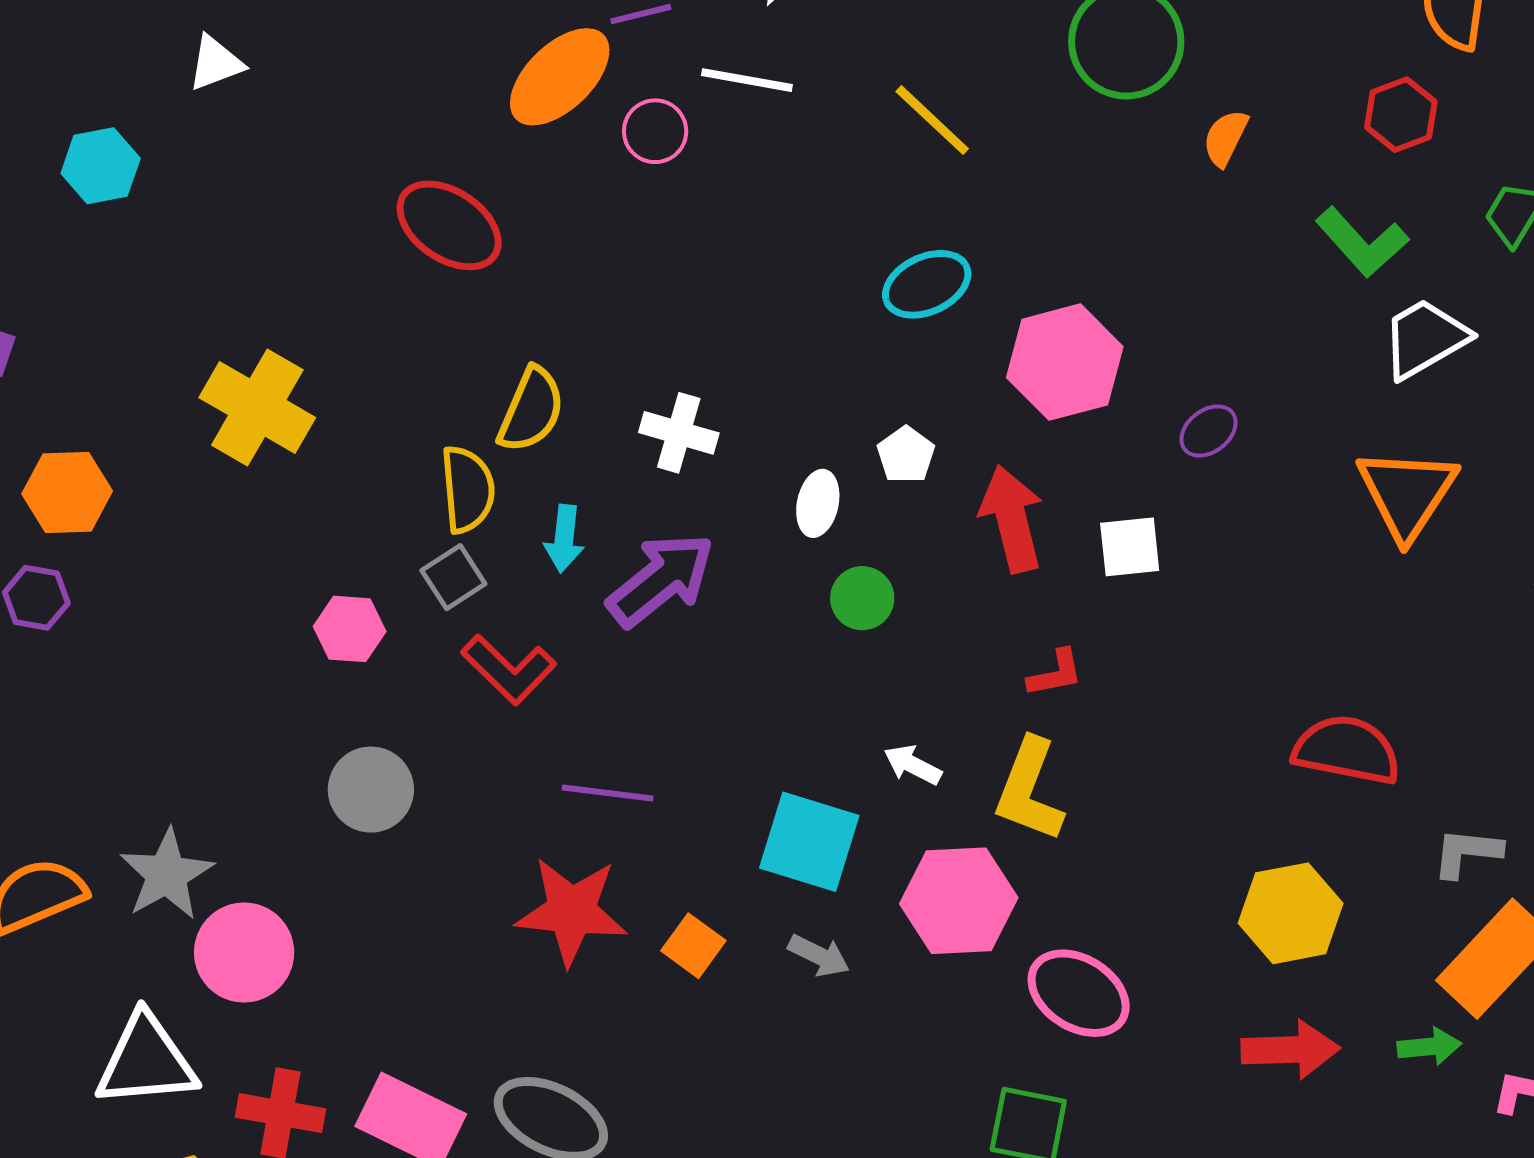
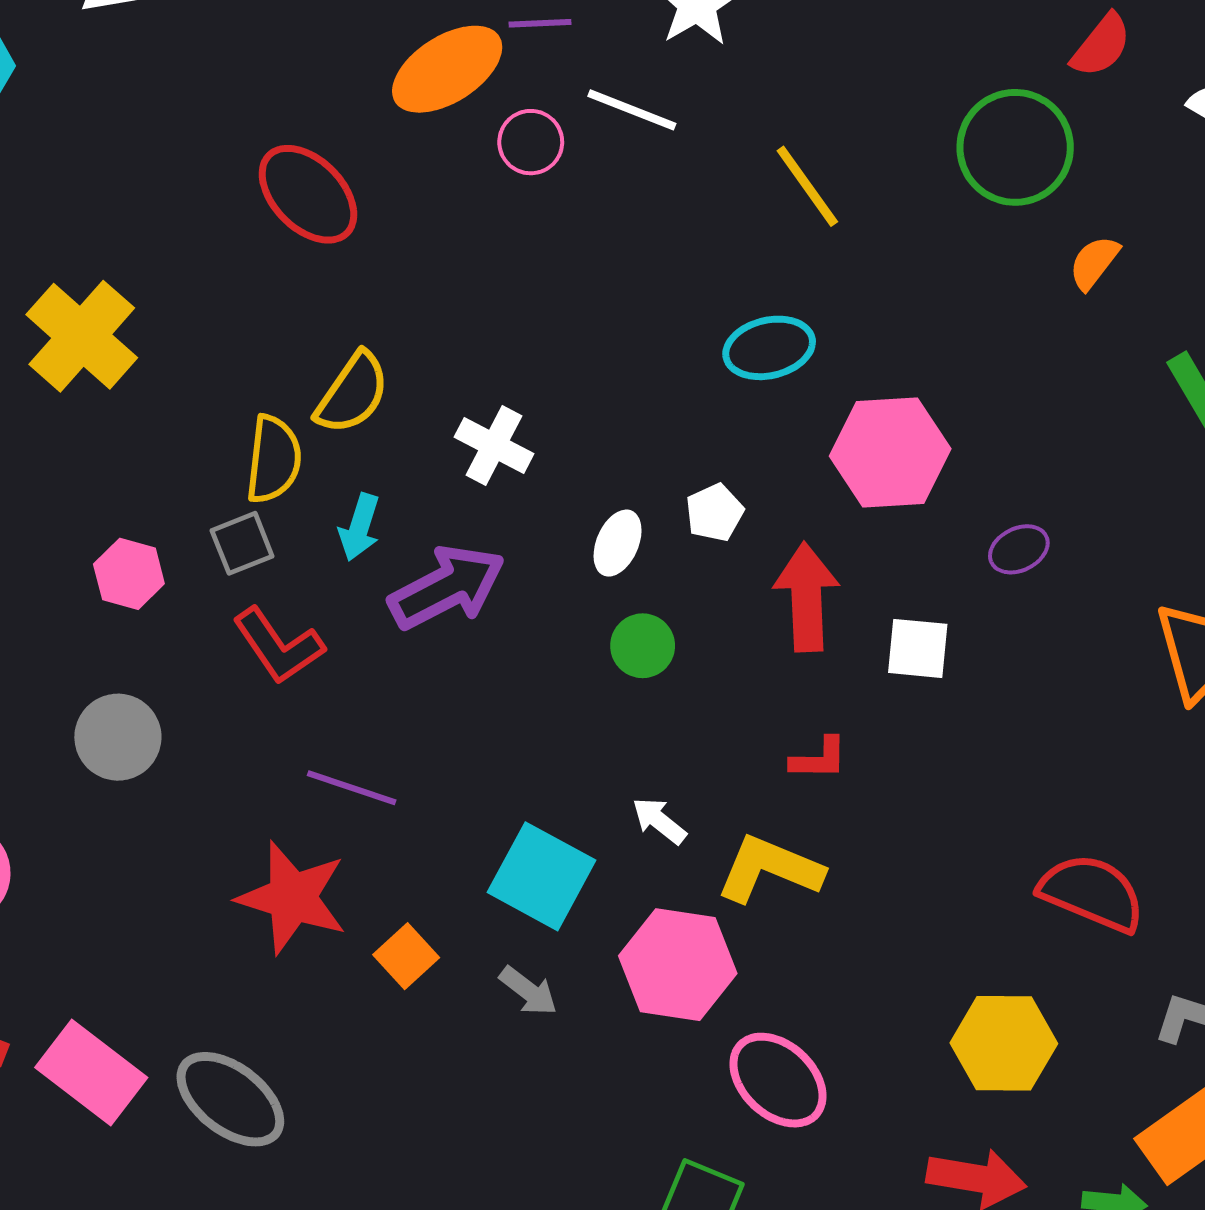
yellow L-shape: (1029, 790) -> (770, 869), turned 80

